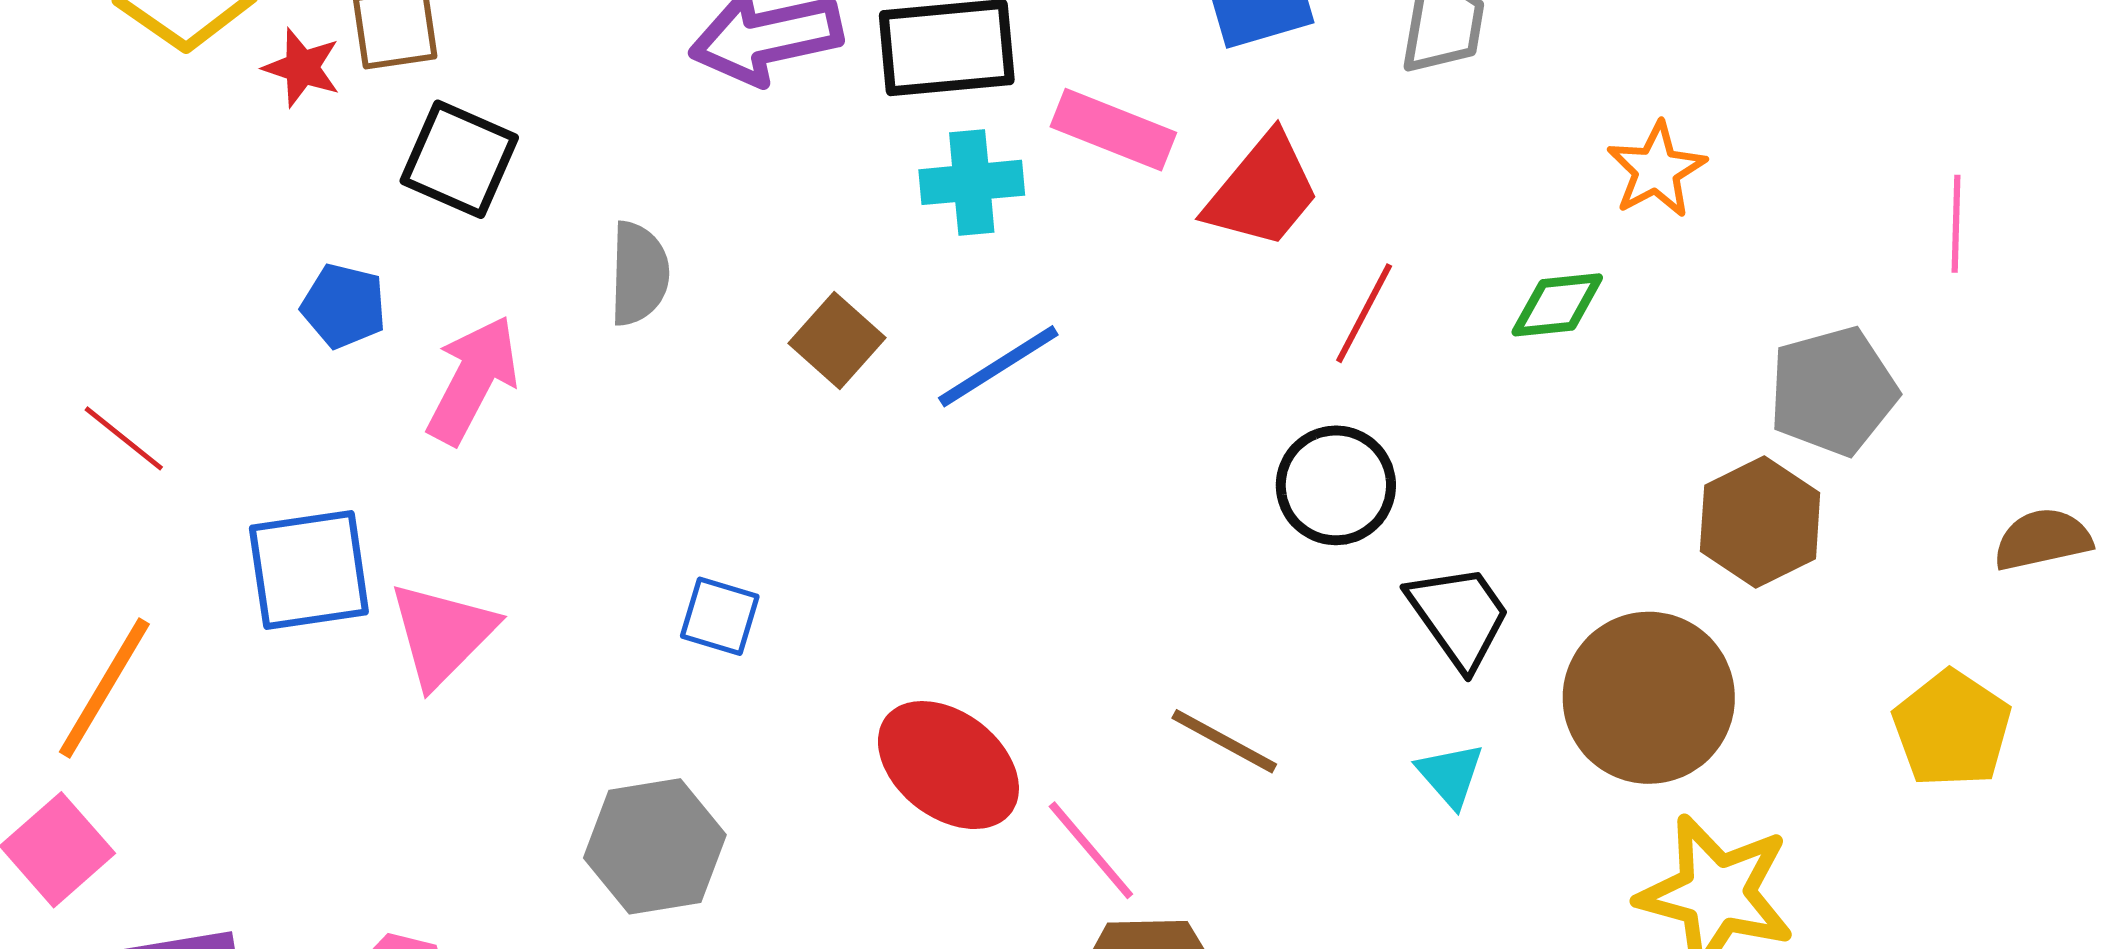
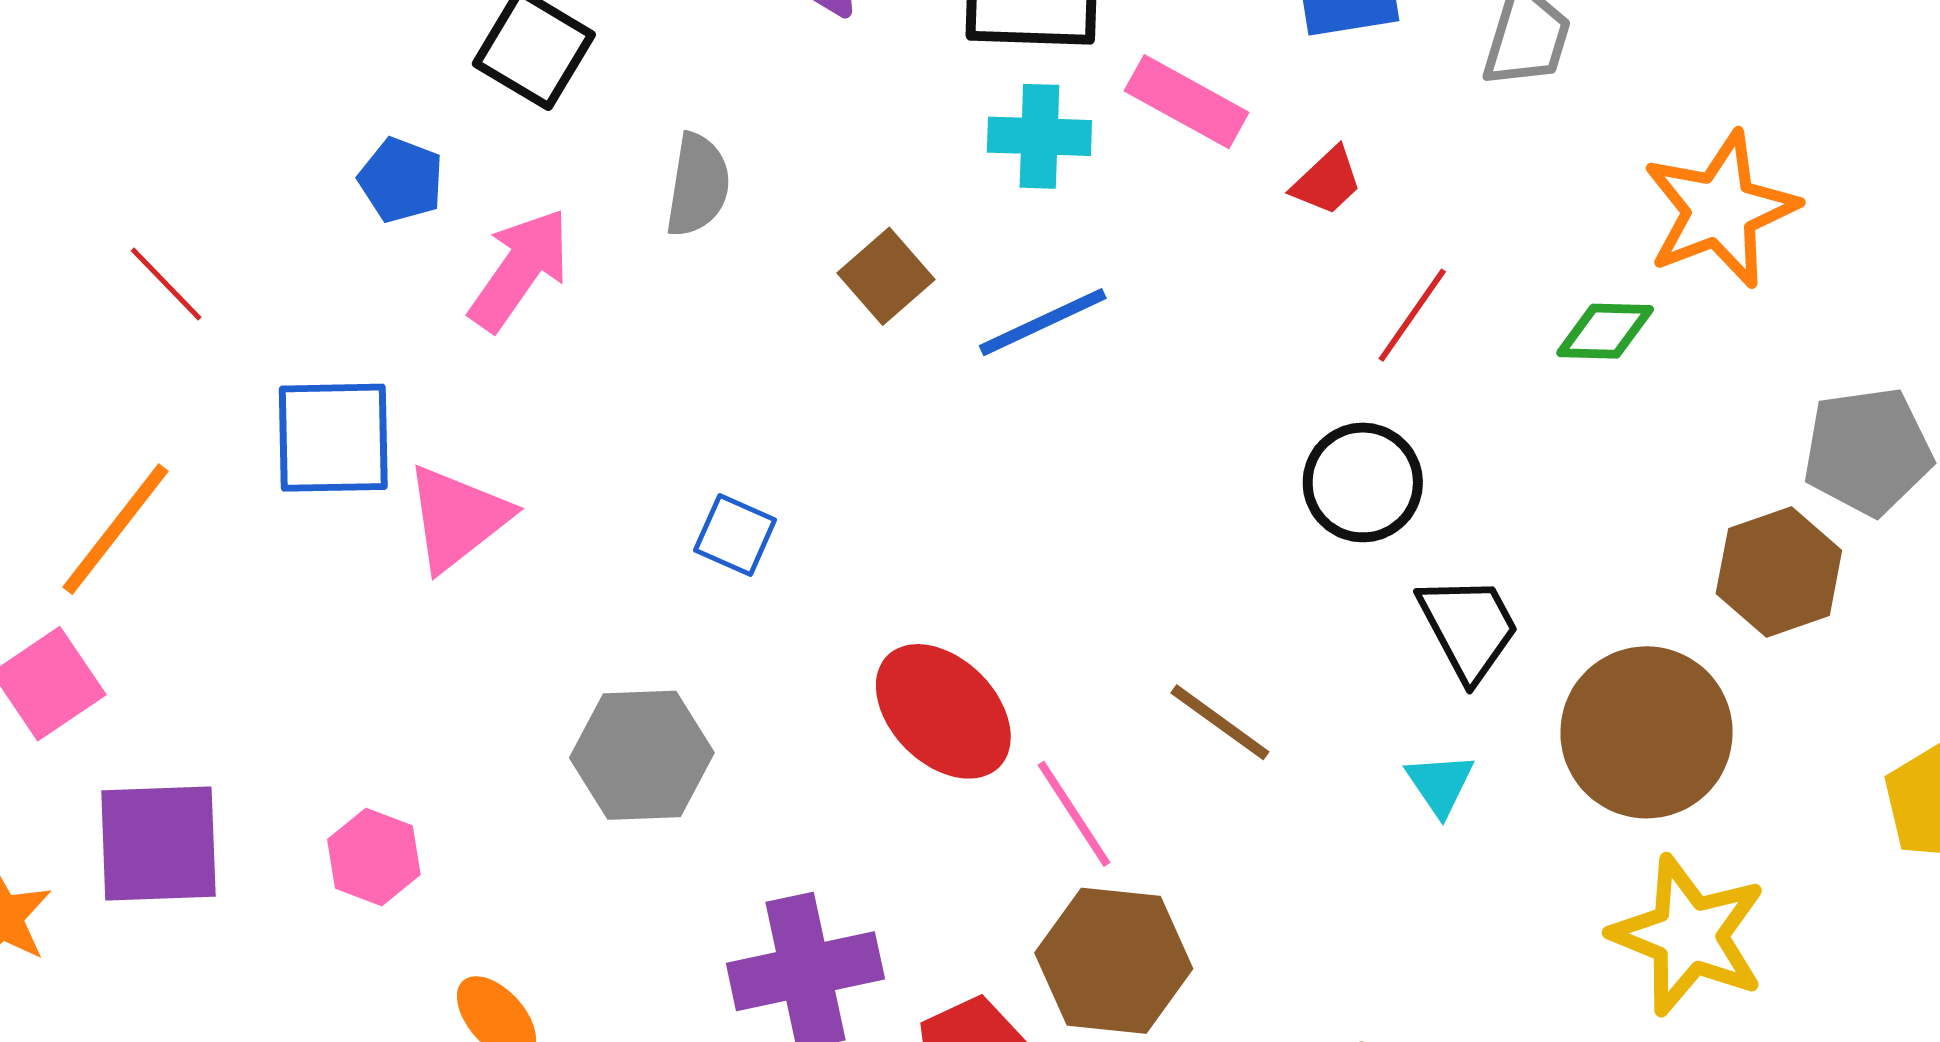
orange star: (1656, 170) -> (1720, 210), size x1.6
red trapezoid: (1263, 191) -> (1327, 181), size x0.6

